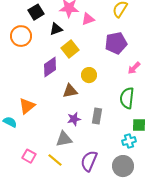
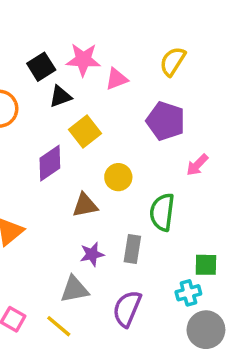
black square: (36, 12) -> (41, 67), moved
purple pentagon: (116, 43) -> (166, 121), turned 30
green semicircle: (127, 98) -> (162, 212), moved
purple semicircle: (89, 161) -> (127, 309), moved
gray circle: (123, 166) -> (206, 330), moved

